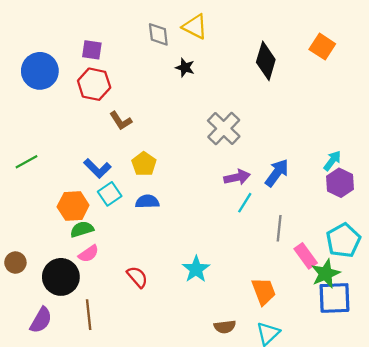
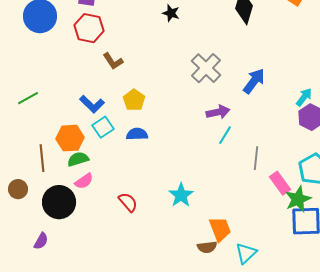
blue arrow: (277, 173) -> (254, 81), moved
orange trapezoid: (264, 291) -> (220, 229), moved
brown line: (89, 315) -> (42, 158), moved
purple semicircle: (41, 320) -> (41, 241), size x0.7

